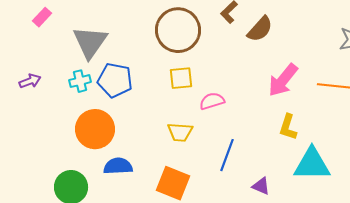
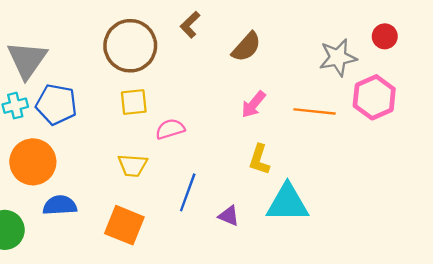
brown semicircle: (260, 29) -> (246, 47), moved
pink arrow: (283, 80) -> (253, 104), size x0.7
purple triangle: (261, 186) -> (229, 216), moved

